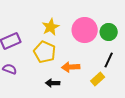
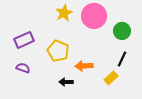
yellow star: (51, 27) -> (64, 13), moved
pink circle: (85, 30) -> (94, 16), moved

